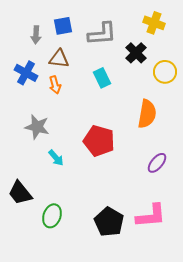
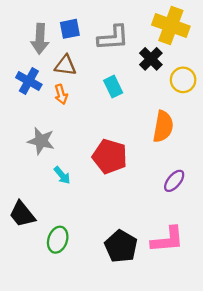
yellow cross: (154, 23) -> (171, 26), size x1.5
gray arrow: (36, 35) -> (40, 39), size x1.5

